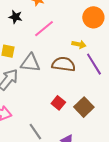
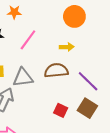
purple line: (94, 64) -> (88, 81), moved

